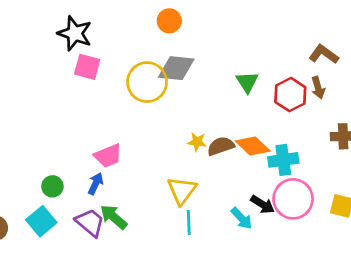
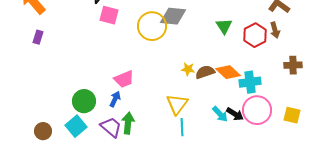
green circle: (52, 186) -> (84, 101), size x1.5
green arrow: (114, 217) -> (128, 123), turned 55
cyan arrow: (242, 218) -> (220, 114), moved

